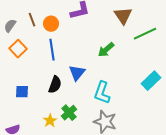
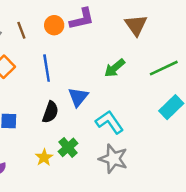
orange circle: (51, 24) -> (54, 25), moved
green line: (145, 34) -> (164, 68), moved
cyan L-shape: (102, 93) -> (110, 122), turned 125

